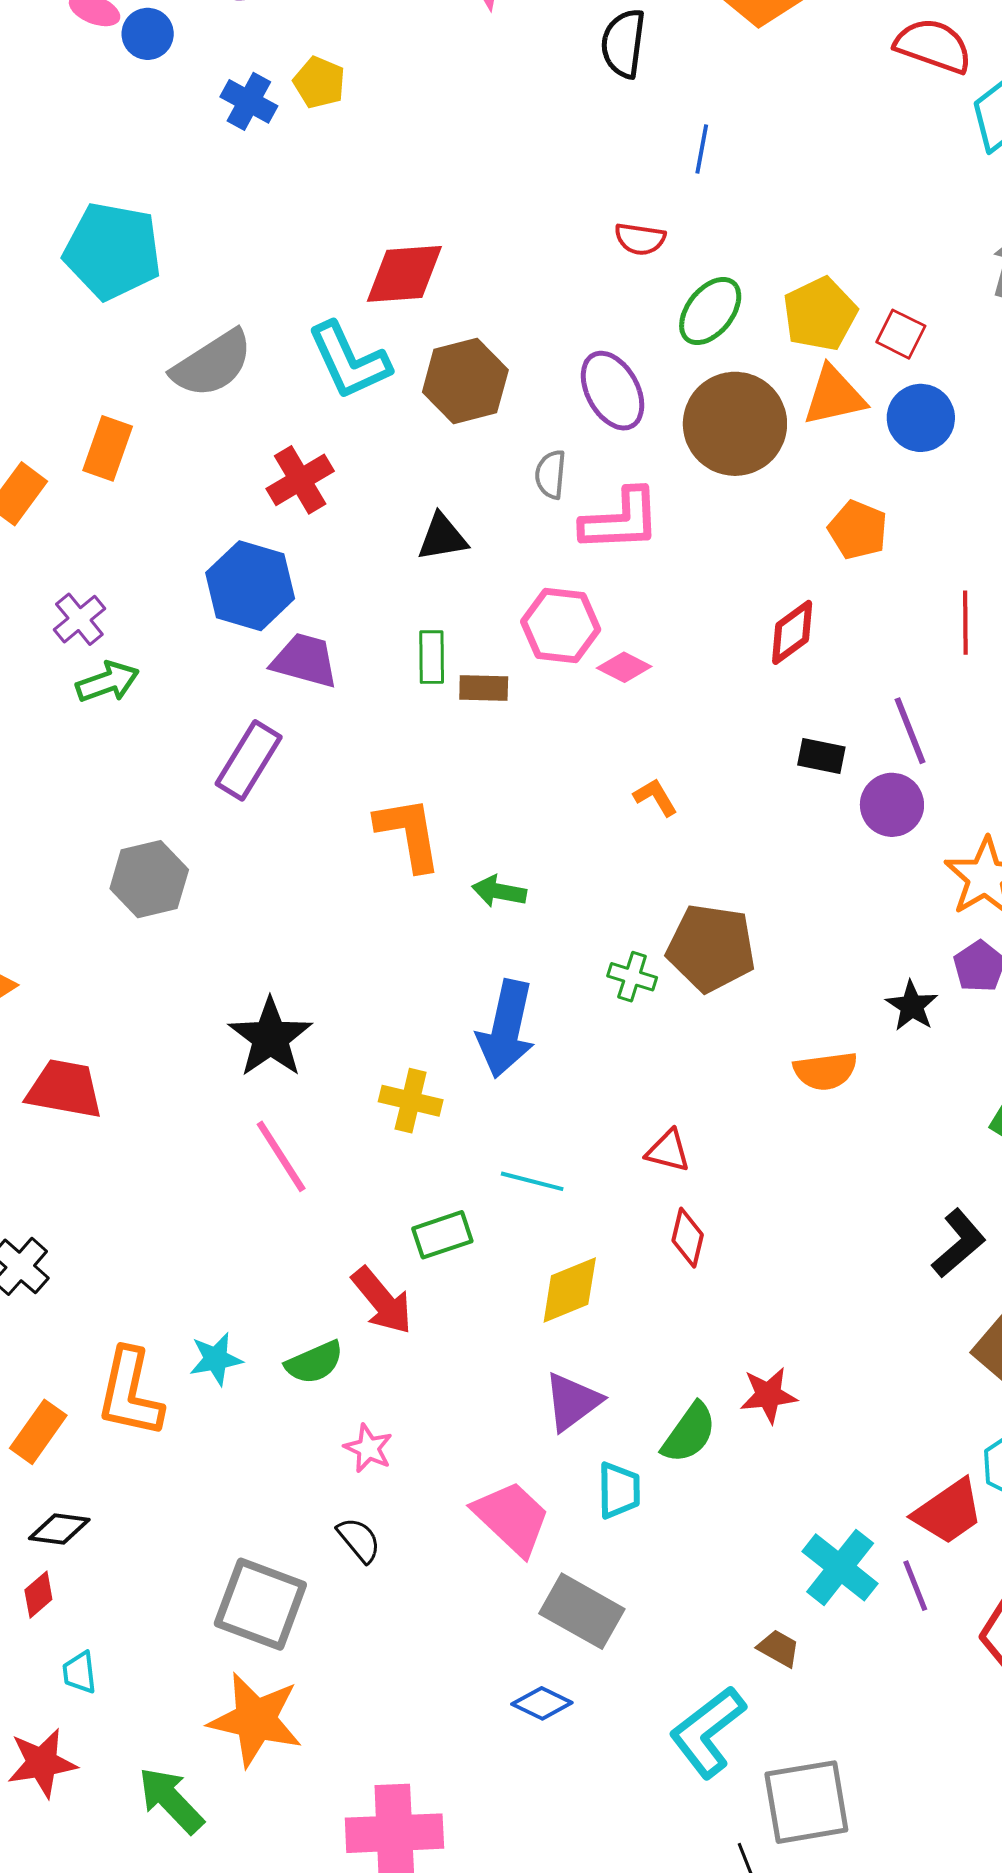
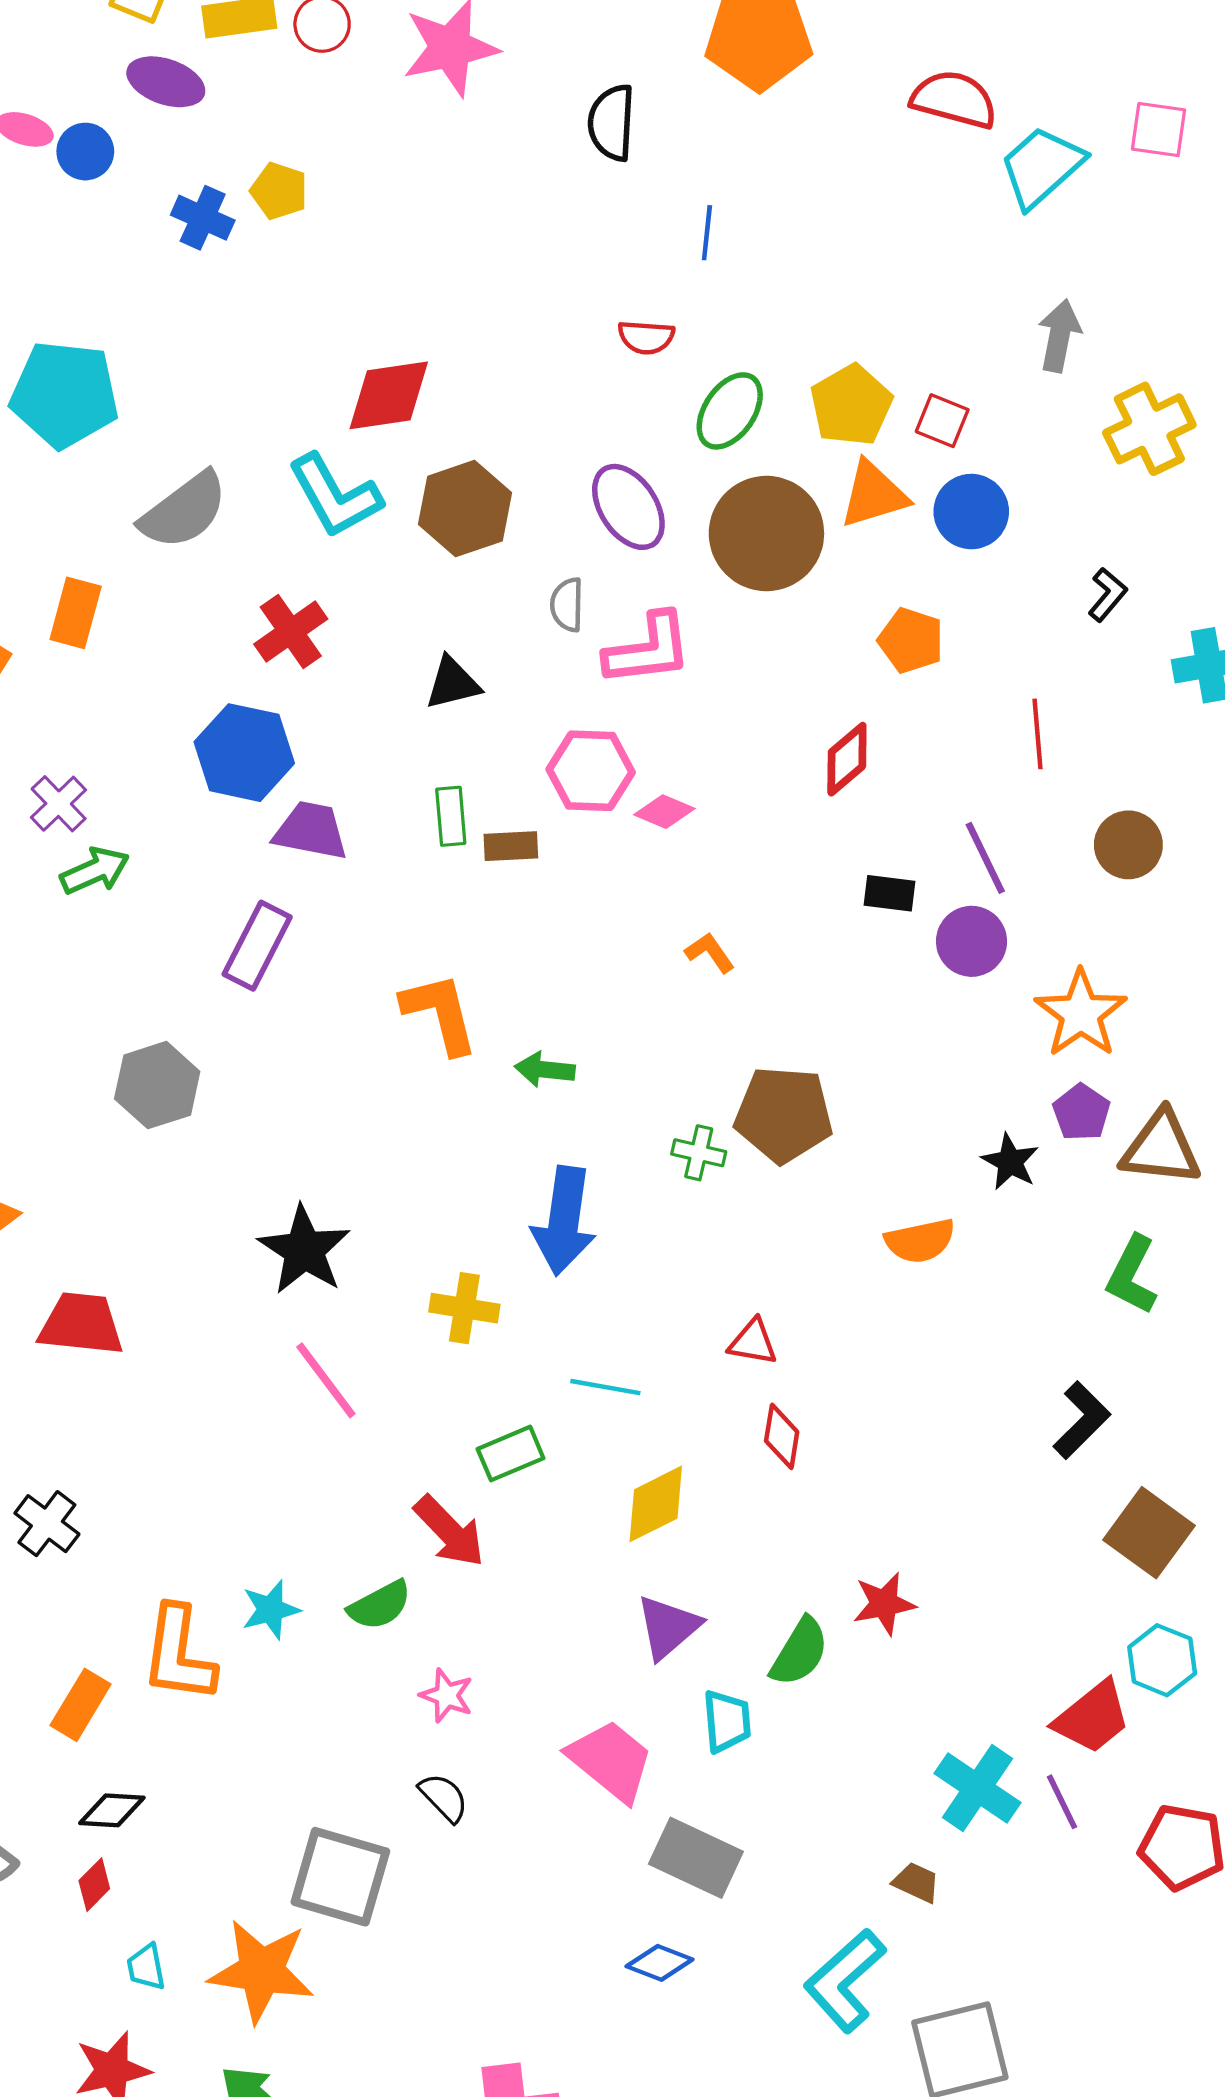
orange star: (256, 1720) -> (261, 1971), moved

